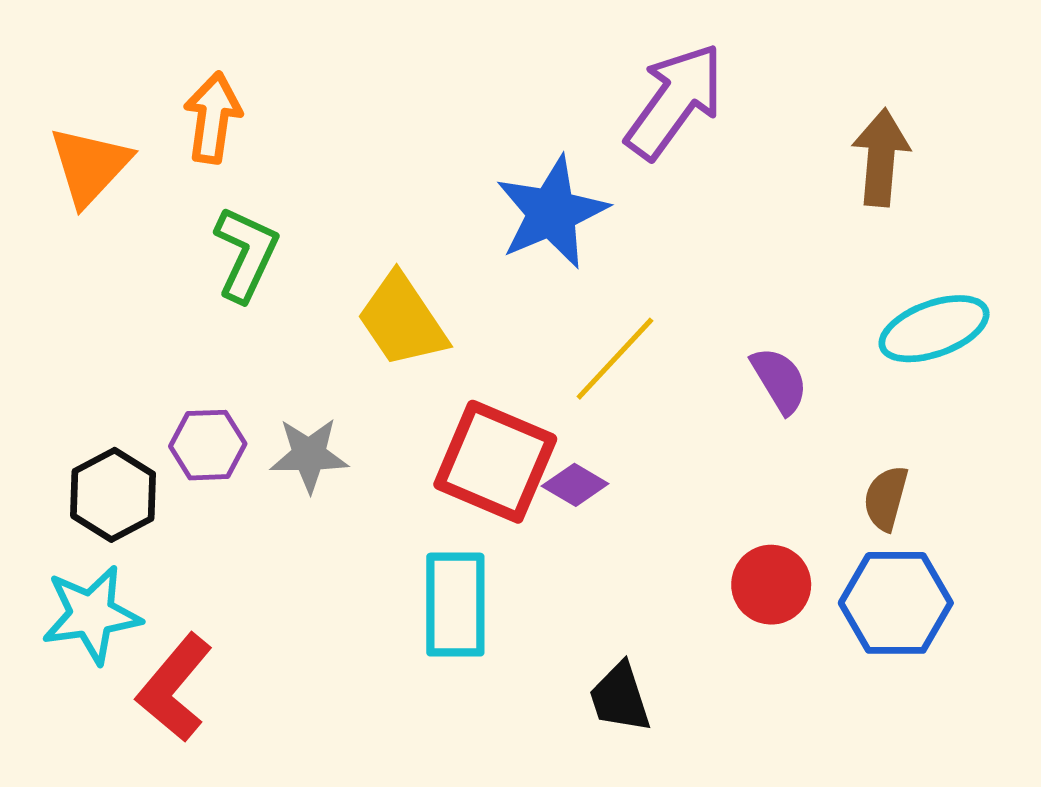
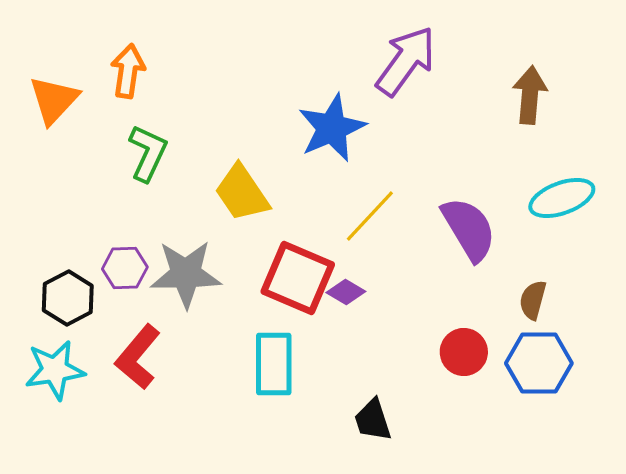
purple semicircle: (779, 380) -> (469, 229), size x1.6
gray star: (309, 455) -> (186, 274), size x1.5
red L-shape: (175, 688) -> (138, 357), moved

